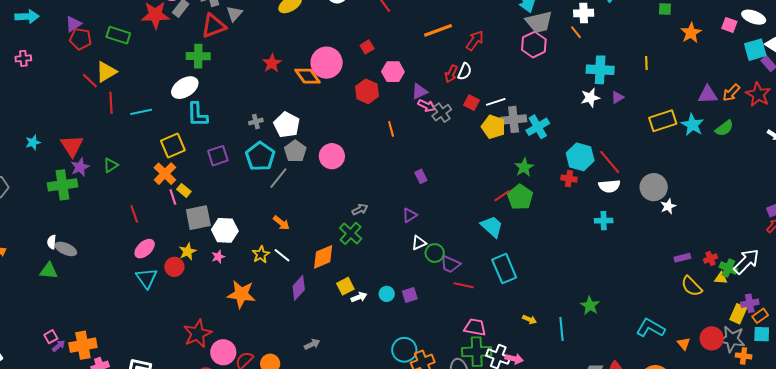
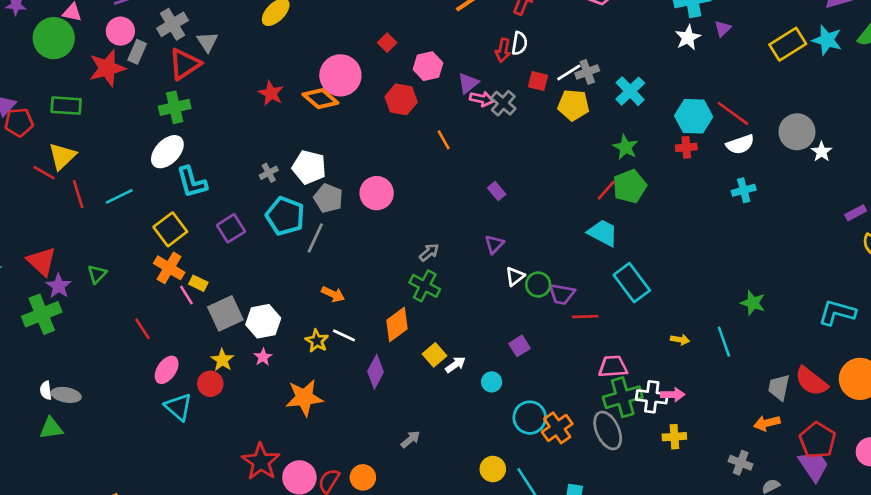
gray cross: (514, 119) -> (587, 72), moved, size x0.7
green pentagon: (520, 197) -> (630, 186), turned 30
cyan circle: (387, 294) -> (492, 382), moved

